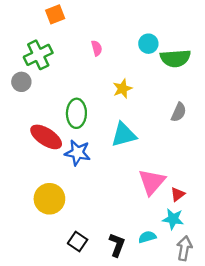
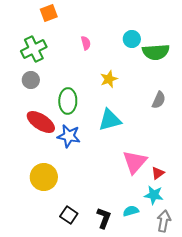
gray circle: (21, 82) -> (31, 80), moved

